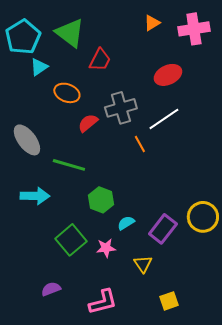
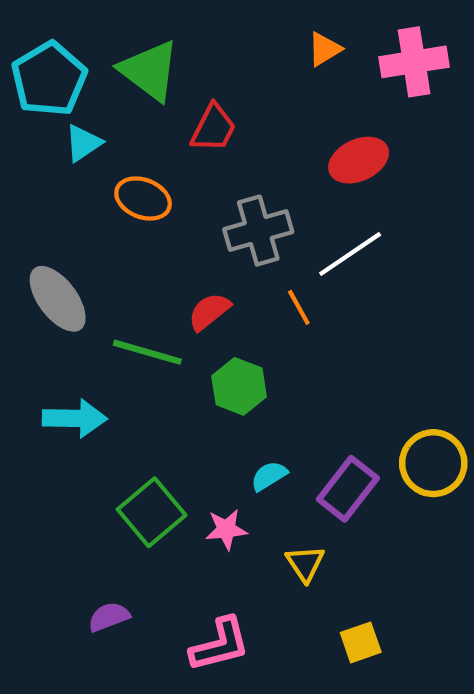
red semicircle: (88, 123) -> (209, 312), moved
green hexagon: (101, 200) -> (239, 386), moved

